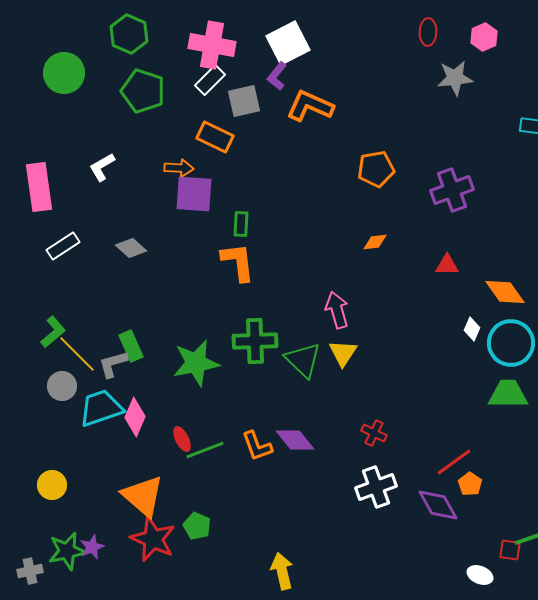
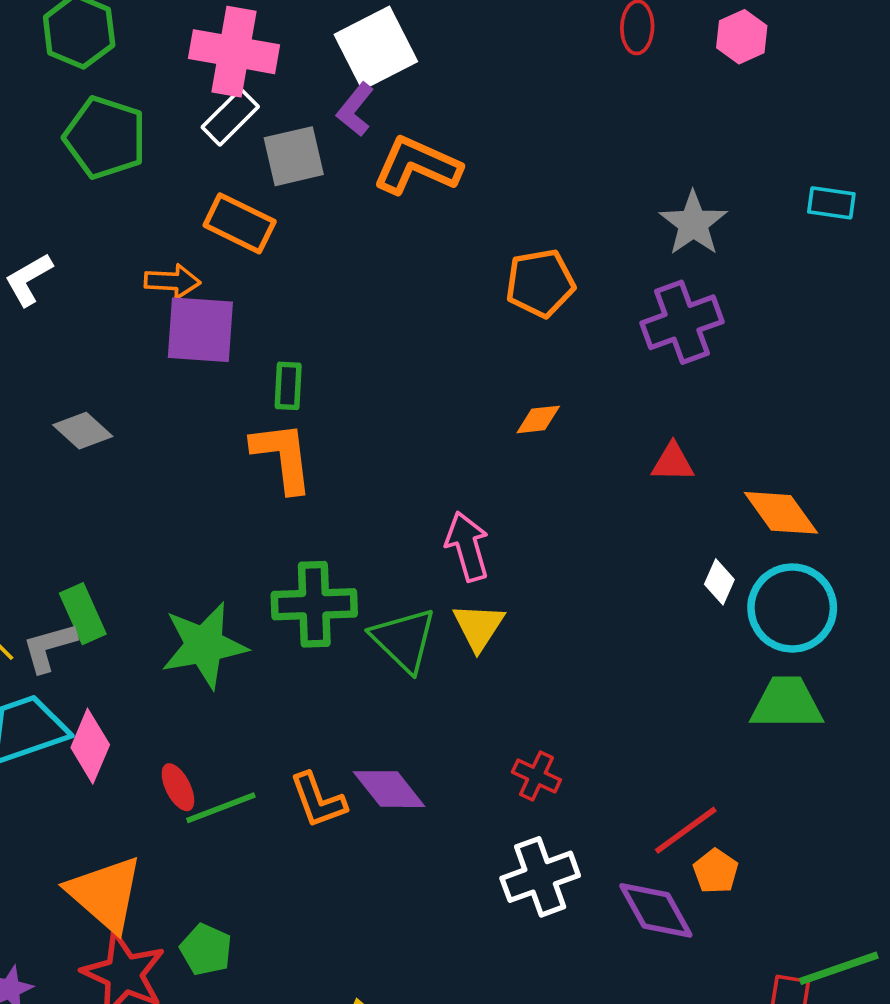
gray star: (455, 78) -> (693, 223), moved, turned -30

